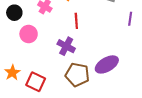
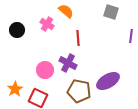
pink circle: (29, 34) -> (45, 70), moved

